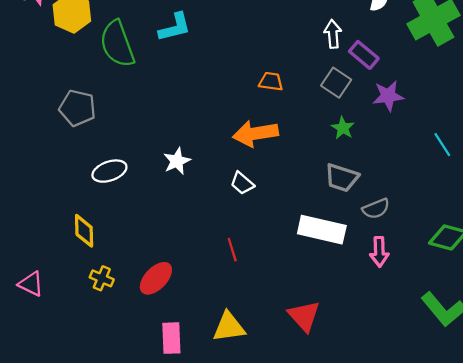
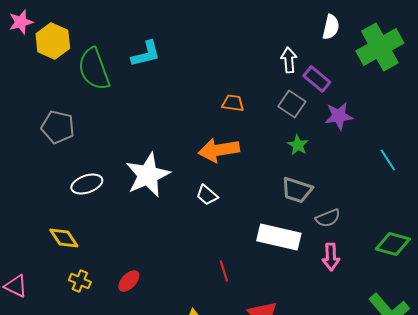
white star: (177, 161) -> (148, 175), size x1.8
yellow diamond: (84, 231) -> (64, 238), turned -32
red line: (232, 250) -> (224, 271), moved
red ellipse: (156, 278) -> (129, 281), size x0.7

